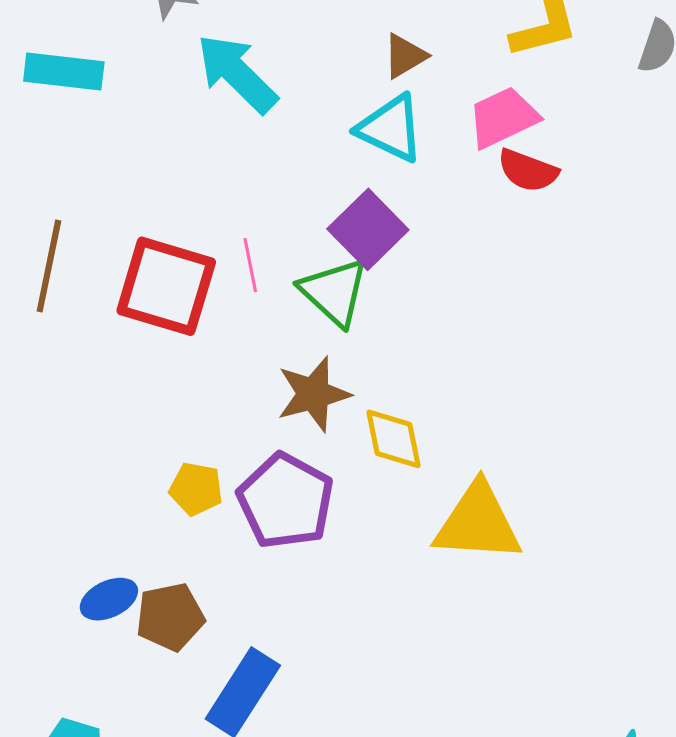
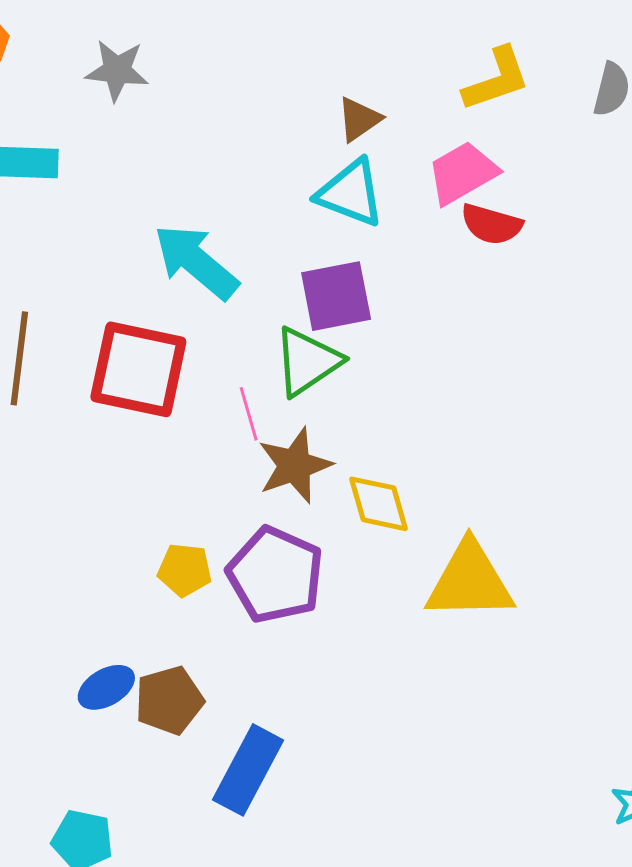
cyan arrow: (237, 73) -> (196, 262), moved
purple square: (368, 229) -> (336, 296), turned 38
pink line: (250, 265) -> (249, 414), moved
green triangle: (334, 292) -> (307, 361), turned 48

